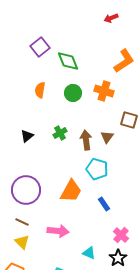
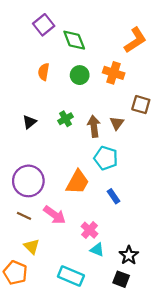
pink arrow: (58, 231) -> (55, 215), moved, turned 30
pink cross: (121, 235) -> (89, 230), moved
yellow triangle: (22, 242) -> (32, 246), moved

